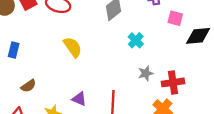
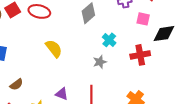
gray star: (146, 73) -> (100, 62), moved
red cross: (173, 82) -> (140, 55), moved

